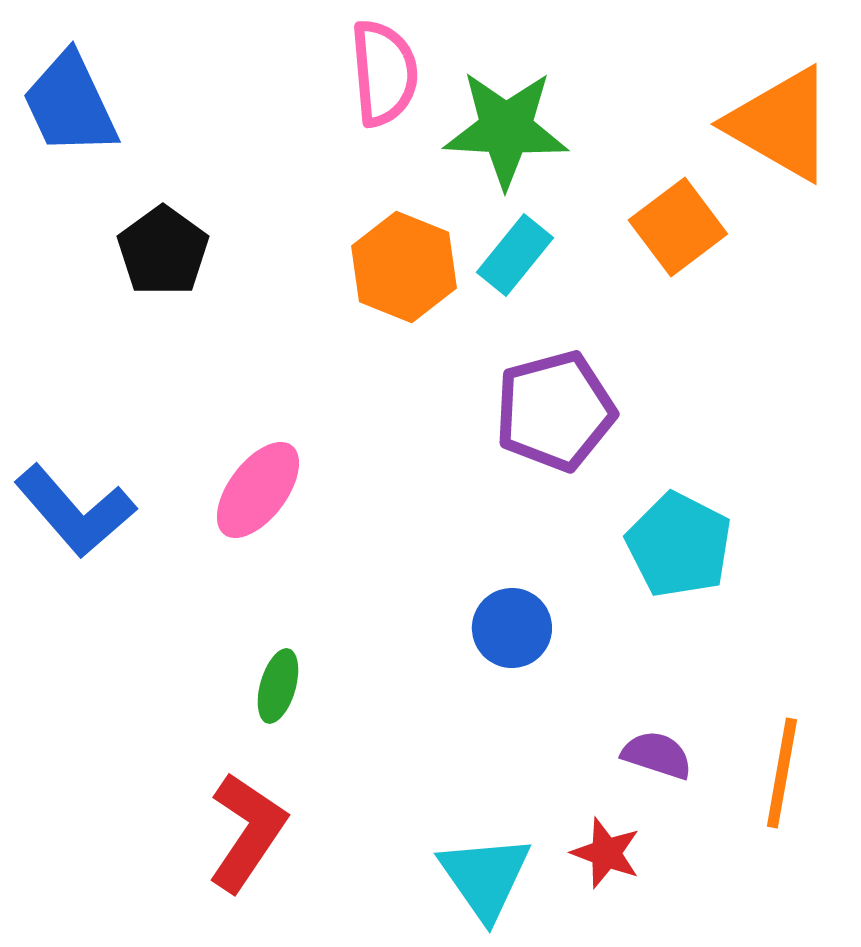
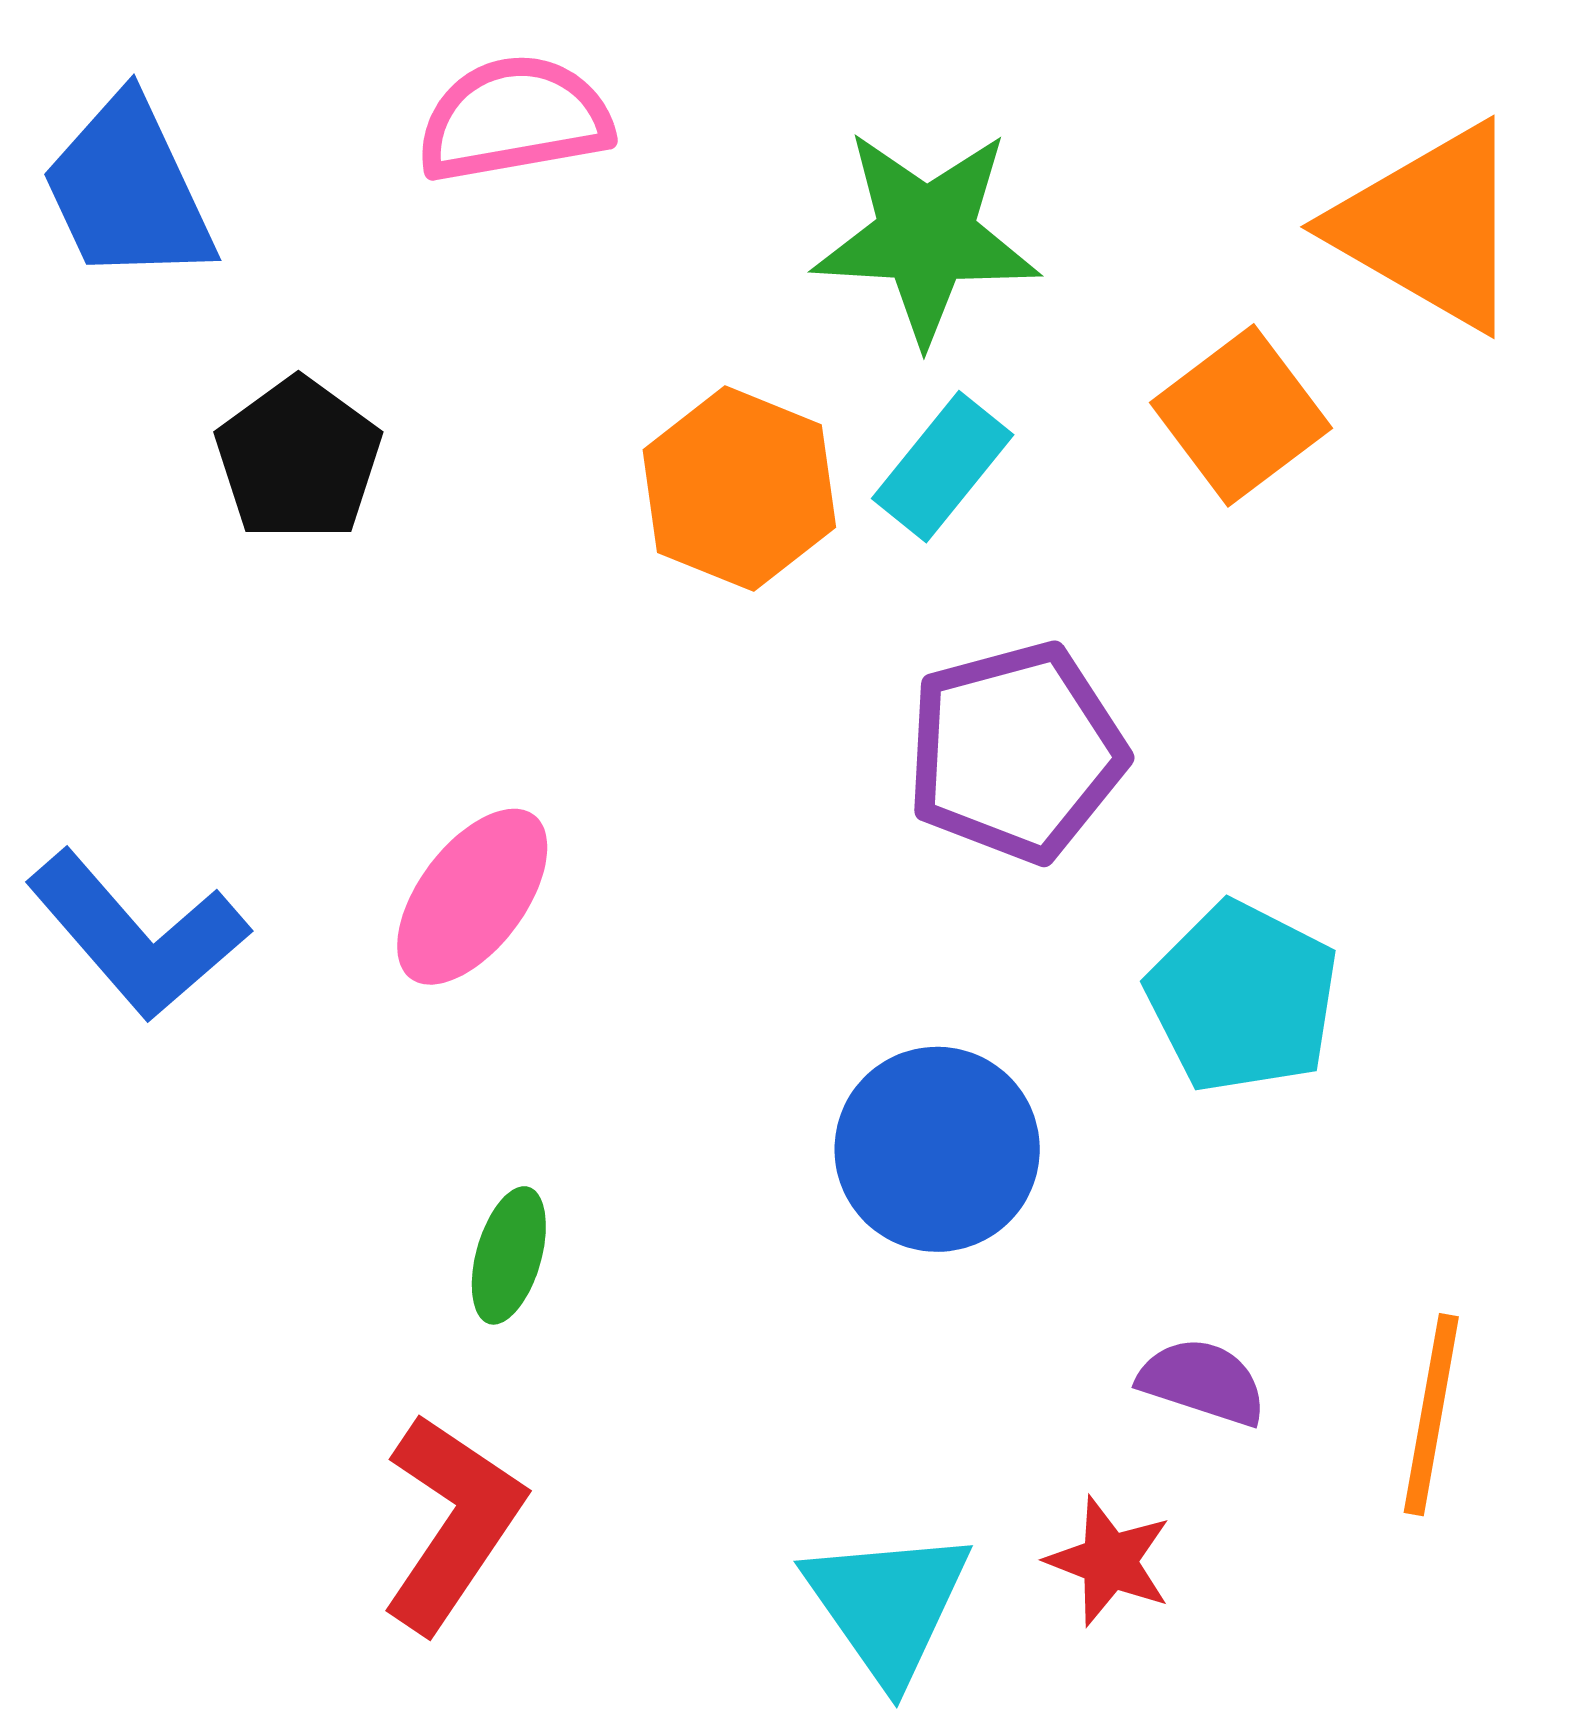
pink semicircle: (384, 73) -> (514, 119), moved, turned -95
blue circle: (512, 628) -> (937, 1149), size x1.4

